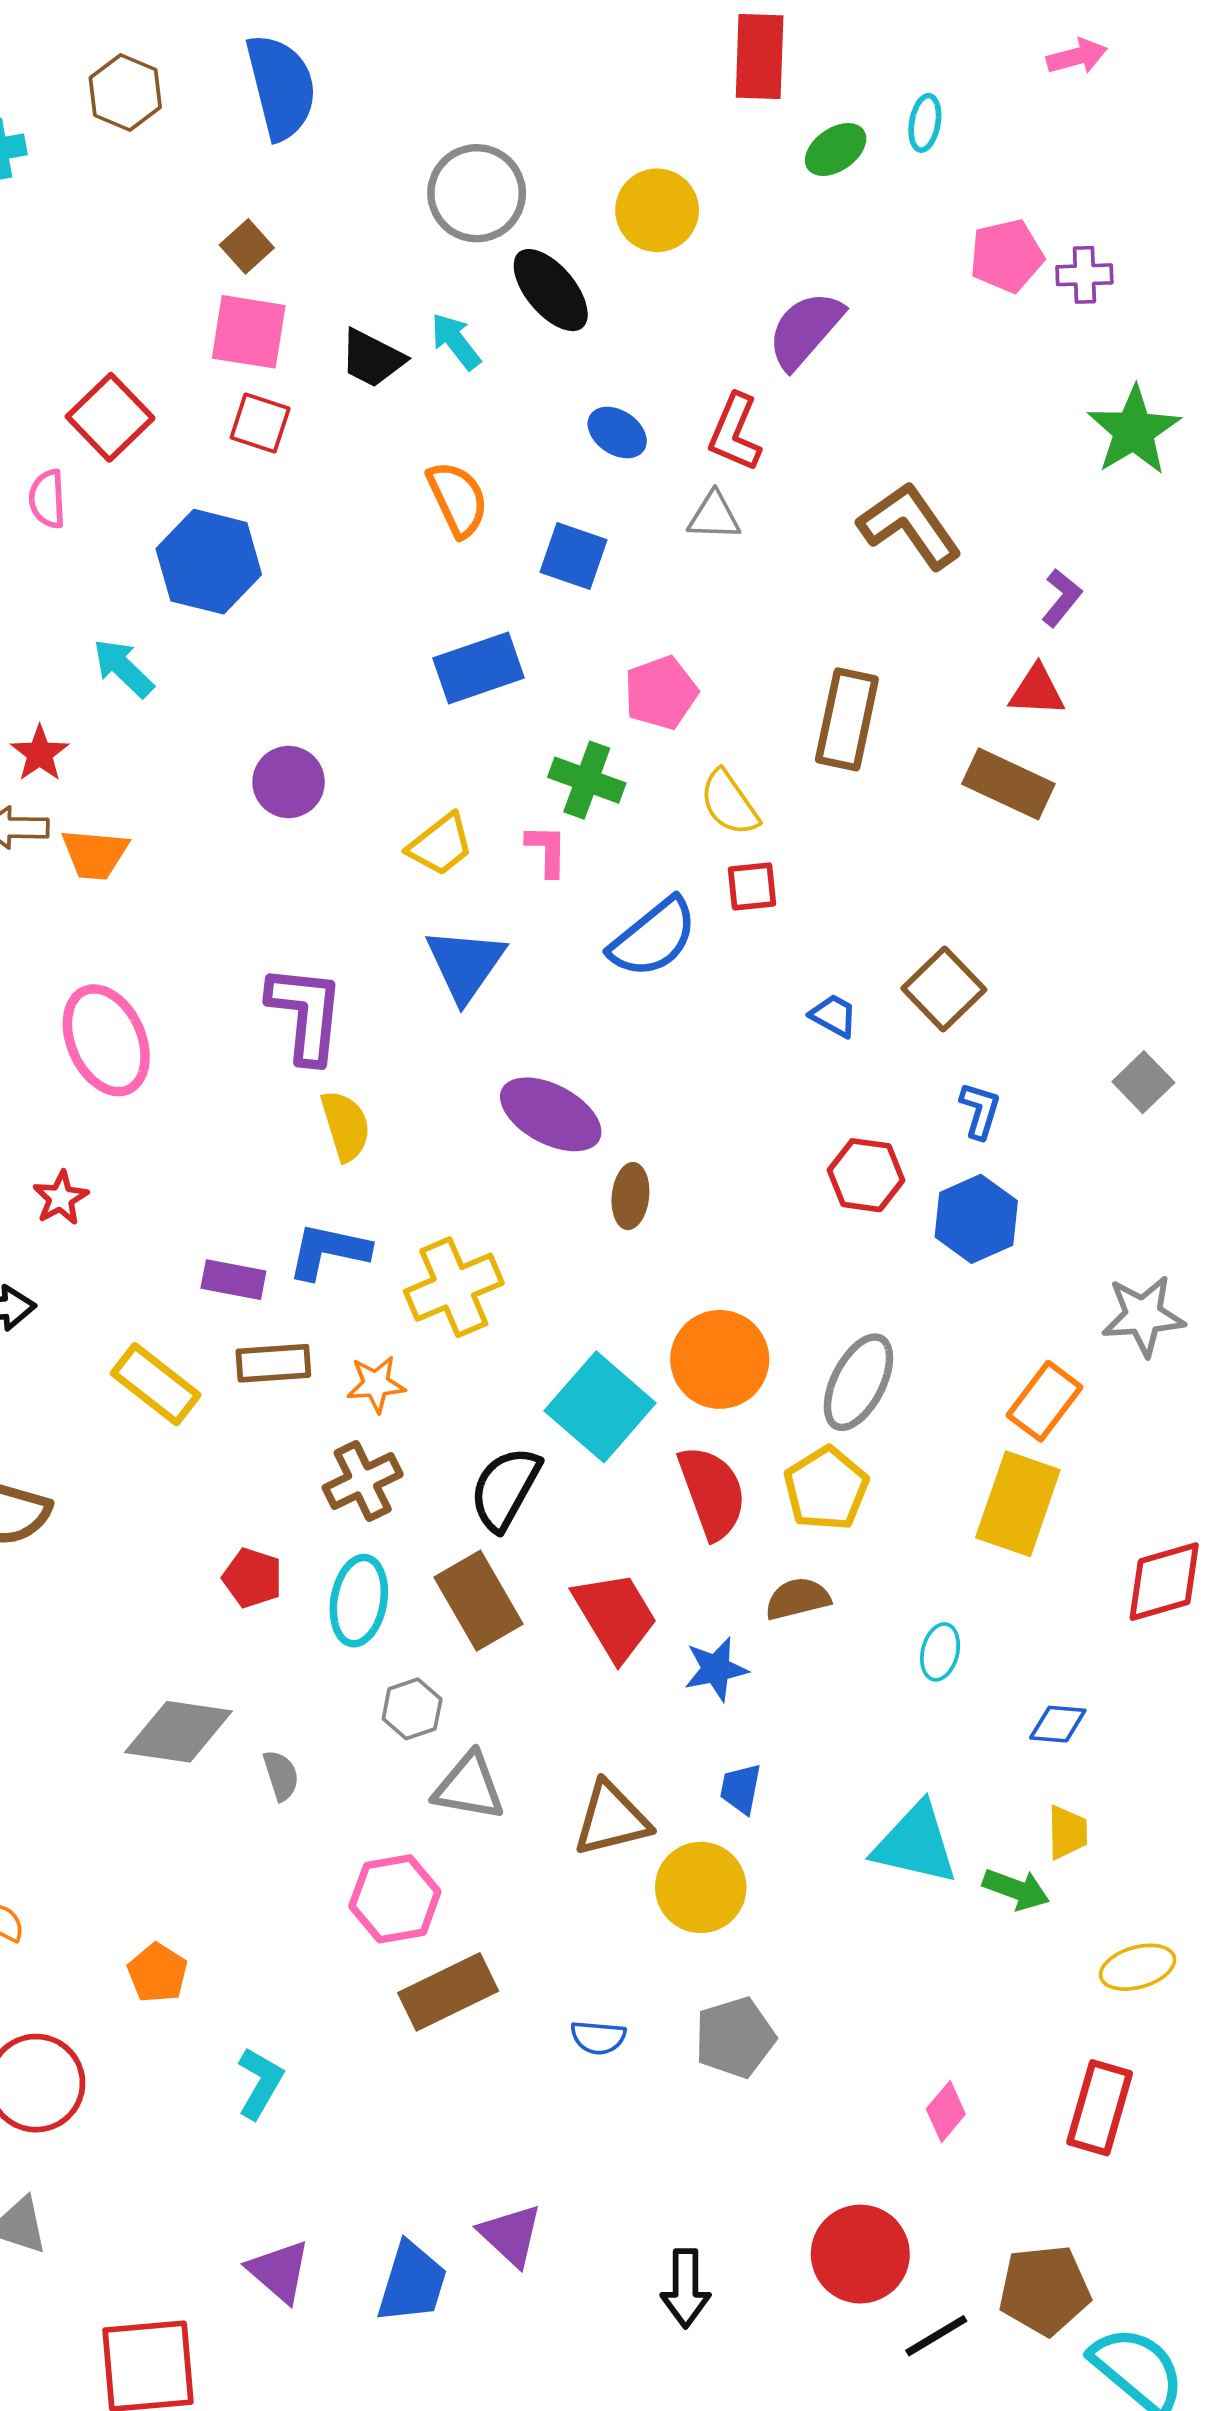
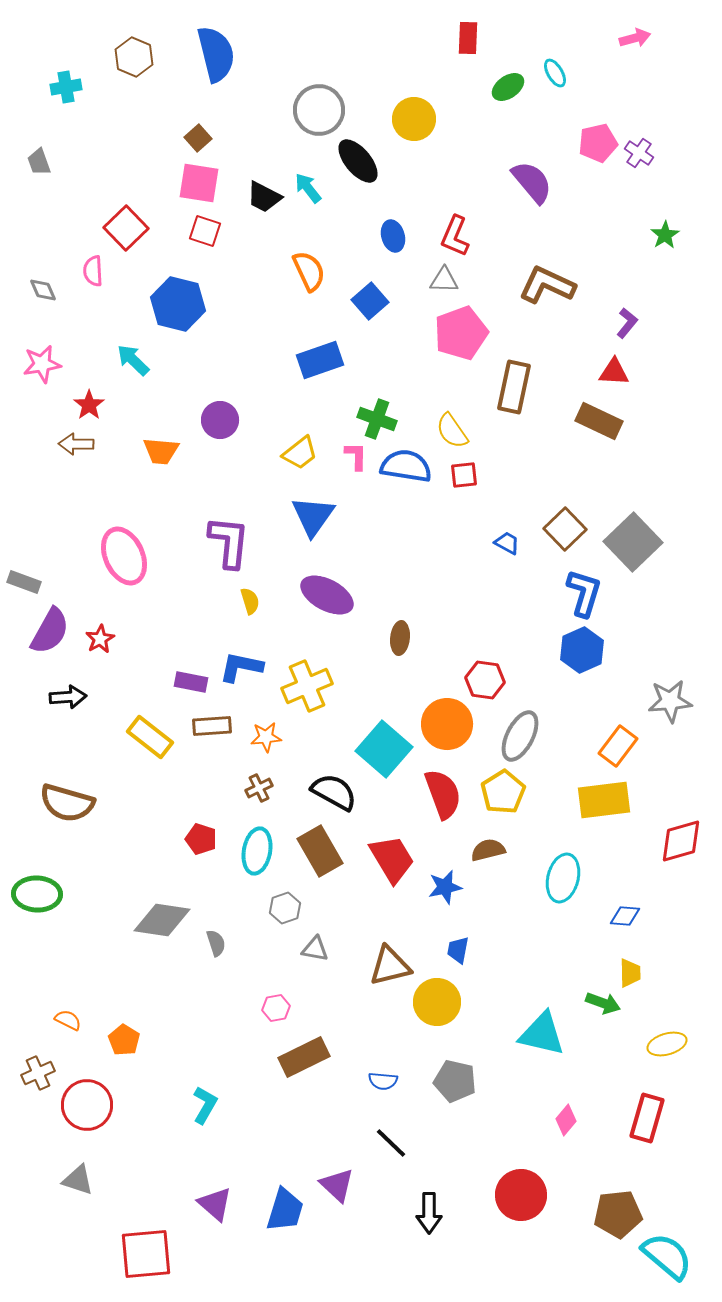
red rectangle: (760, 56) -> (468, 38), size x0.7
cyan ellipse: (925, 123) -> (555, 73), turned -40
purple cross: (1084, 275) -> (639, 153), turned 36
purple semicircle: (805, 330) -> (532, 182), moved, turned 99
green star: (1134, 431) -> (665, 235), size x0.6
blue ellipse: (617, 433) -> (393, 236), turned 40
brown L-shape: (910, 526) -> (547, 285), turned -30
blue square: (573, 556) -> (370, 301), turned 30
pink pentagon: (661, 693) -> (461, 333), moved, size x1.4
orange trapezoid: (95, 854) -> (161, 451), moved
blue semicircle: (653, 938) -> (406, 466), moved, turned -132
gray square: (1143, 1082) -> (633, 542), moved, size x1.8
blue L-shape: (980, 1111) -> (584, 593), size x1.6
purple ellipse: (551, 1114) -> (327, 595), moved
yellow semicircle: (346, 1126) -> (250, 601), size x0.7
red hexagon: (866, 1175) -> (485, 680), moved
brown cross: (363, 1481) -> (259, 788), size x0.7
black semicircle: (505, 1489) -> (334, 792), turned 90
yellow rectangle: (1018, 1504) -> (604, 800), turned 64
cyan ellipse: (940, 1652) -> (563, 878), size x1.6
gray triangle: (469, 1787) -> (315, 949), size x0.7
cyan triangle: (915, 1844) -> (542, 1034), moved
pink hexagon: (395, 1899) -> (276, 1008), size x0.6
orange pentagon: (158, 1973) -> (124, 1040), moved
gray pentagon: (735, 2037) -> (455, 1081), turned 30
black line: (936, 2336) -> (391, 1143), moved, turned 75

